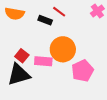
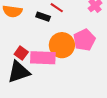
pink rectangle: (43, 61) -> (43, 58), size x1.4
pink pentagon: (83, 71) -> (84, 40), moved

